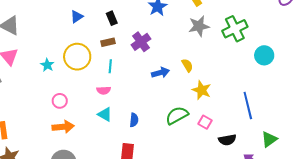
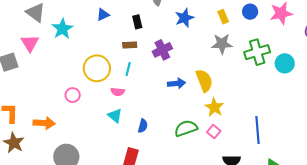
cyan circle: (264, 55) -> (285, 63), moved
yellow circle: (77, 57) -> (97, 68), moved
cyan star: (47, 65) -> (62, 29), moved, size x1.5
yellow semicircle: (187, 65) -> (204, 81), size x1.6
pink square: (205, 122) -> (214, 132), moved
orange arrow: (63, 127) -> (44, 123), moved

